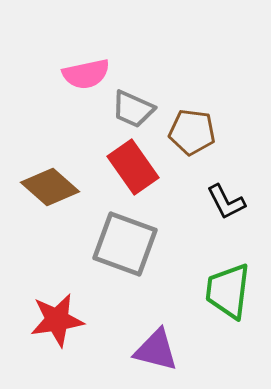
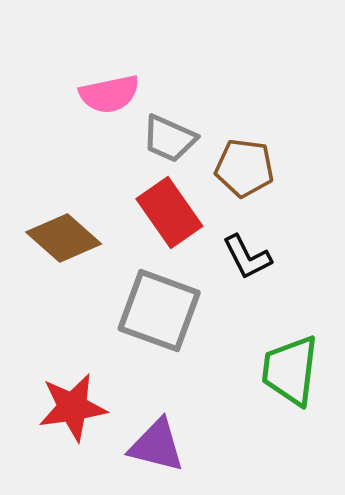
black L-shape: (226, 202) -> (247, 257), moved
purple triangle: (156, 350) -> (157, 446), moved

